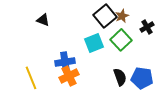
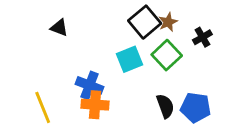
blue cross: (65, 62) -> (90, 85), turned 30
orange cross: (69, 76) -> (95, 105), turned 30

